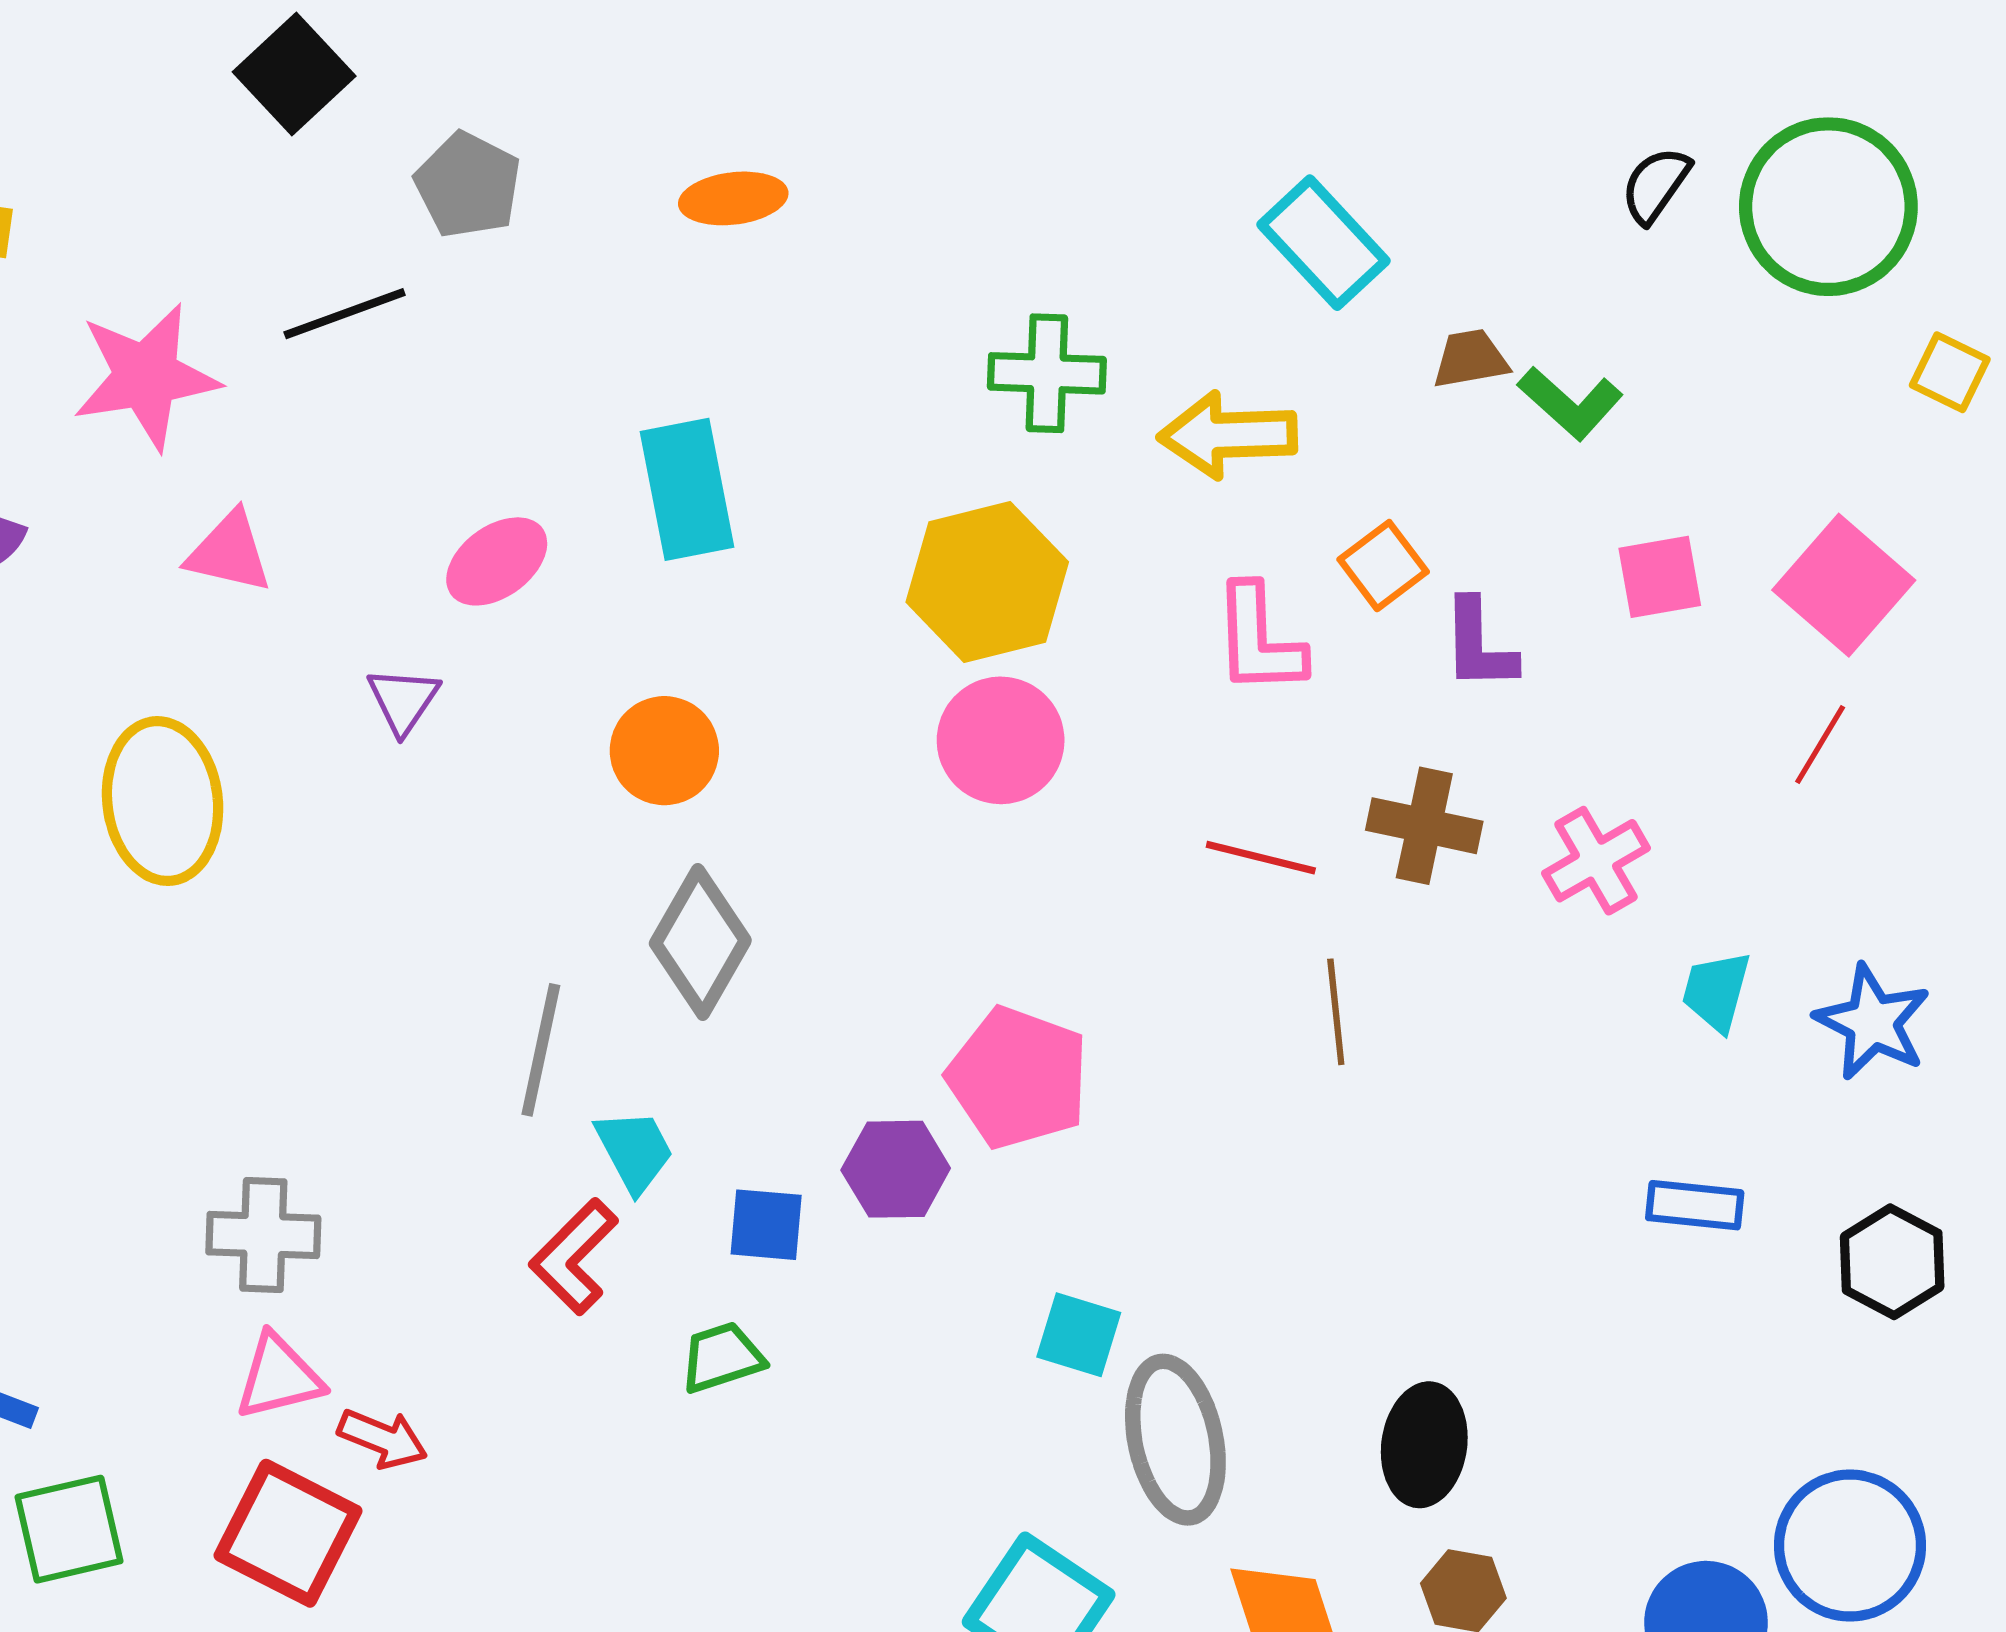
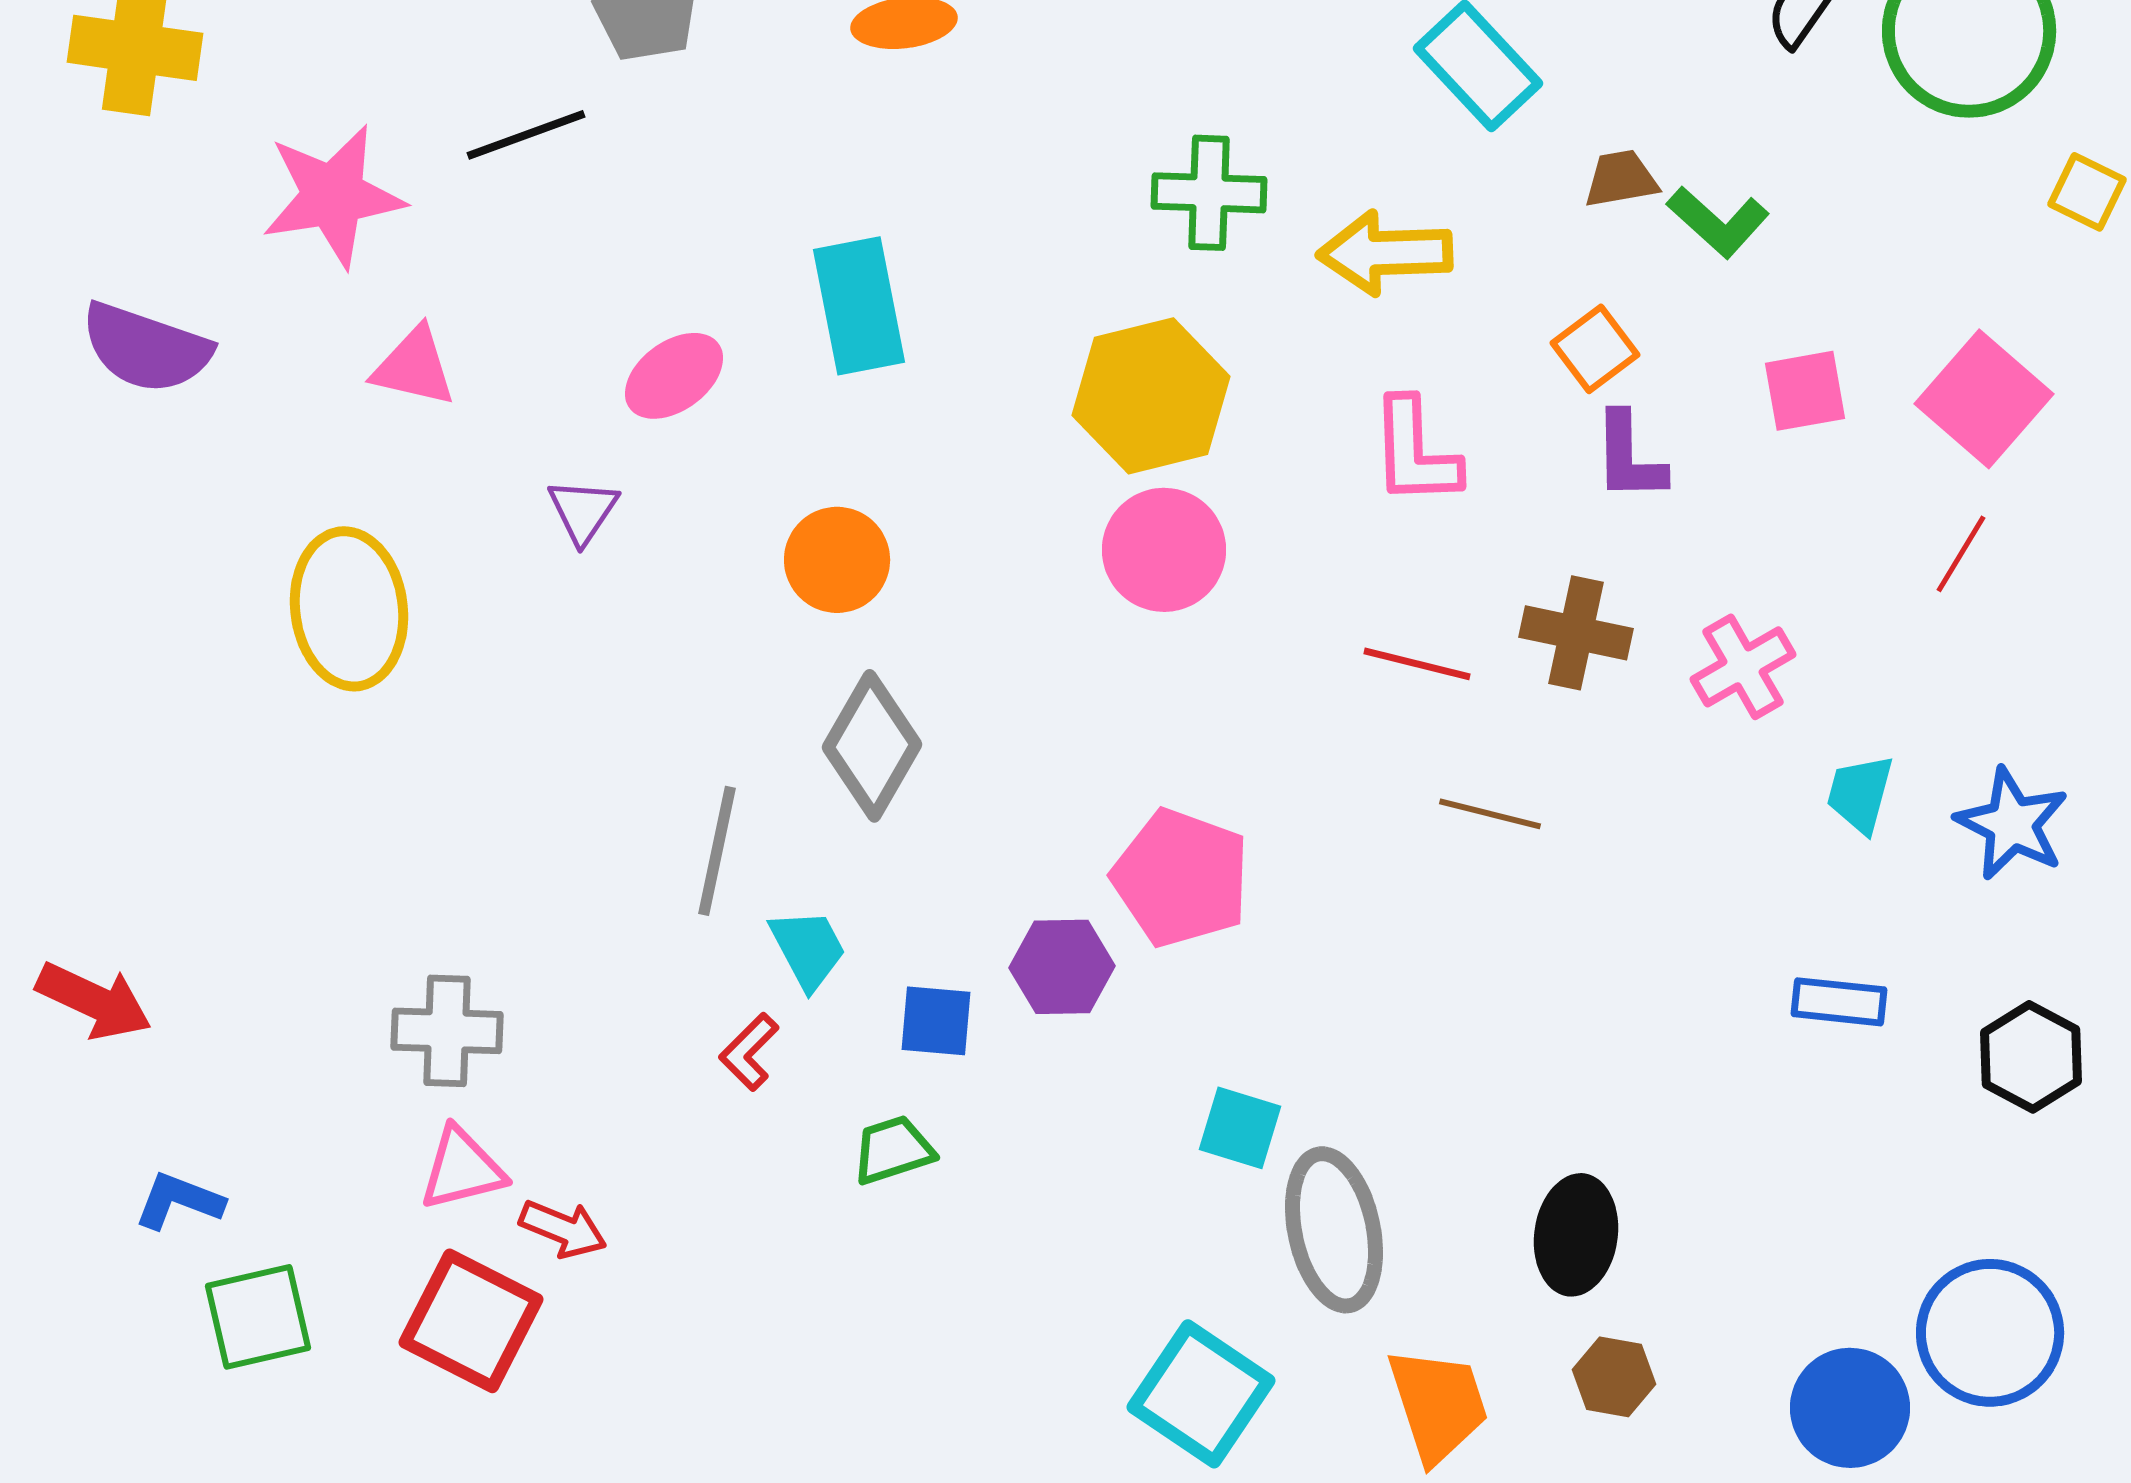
orange square: (1383, 566) -> (1595, 349), moved
brown line: (1336, 1012) -> (1490, 814), turned -70
red L-shape: (574, 1257) -> (749, 1052), size x0.7

